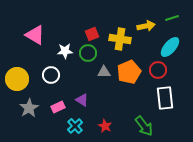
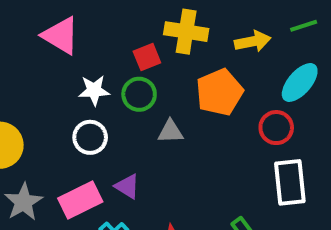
pink triangle: (35, 35) -> (61, 35), moved
yellow cross: (120, 39) -> (186, 32), moved
orange pentagon: (129, 72) -> (219, 92), moved
white circle: (51, 75) -> (90, 137), moved
pink rectangle: (58, 107) -> (80, 200), size x1.5

